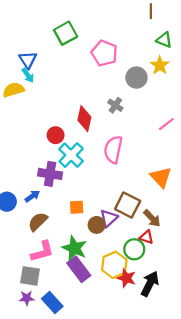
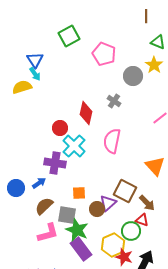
gray square: (30, 276) -> (67, 215), moved

